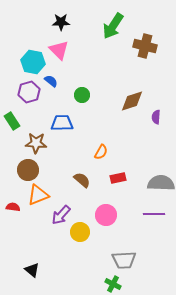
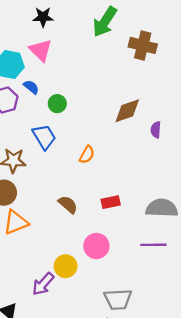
green circle: (82, 95) -> (57, 104), moved
blue trapezoid: (62, 123) -> (44, 137), turned 60
orange semicircle: (101, 152) -> (87, 155), moved
purple arrow: (61, 215) -> (43, 284), moved

